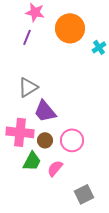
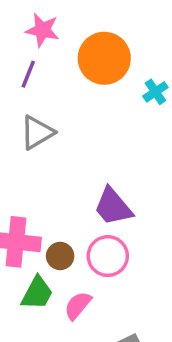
gray triangle: (28, 87) -> (37, 132), moved
purple trapezoid: (45, 111) -> (113, 207), moved

